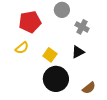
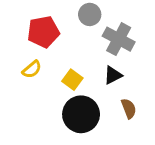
gray cross: (82, 27) -> (119, 39), size x1.5
brown semicircle: (89, 88) -> (129, 109), moved, turned -72

